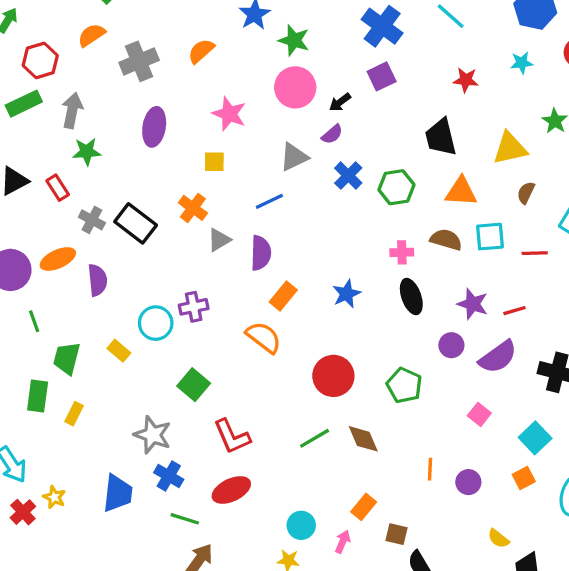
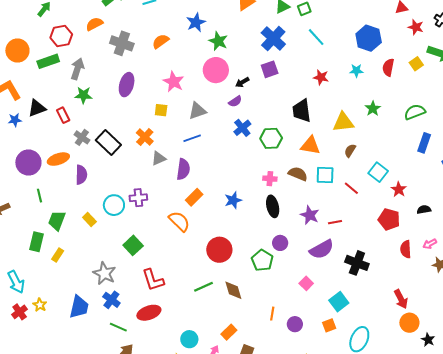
gray cross: (139, 61) -> (122, 43), turned 35
gray triangle: (294, 157) -> (197, 111), moved
red line: (535, 253) -> (351, 188), turned 35
purple circle: (451, 345) -> (280, 243), moved

